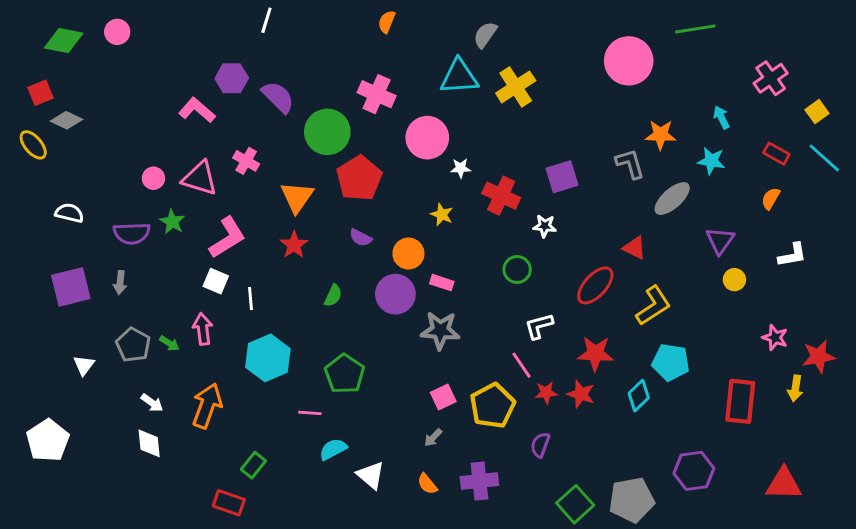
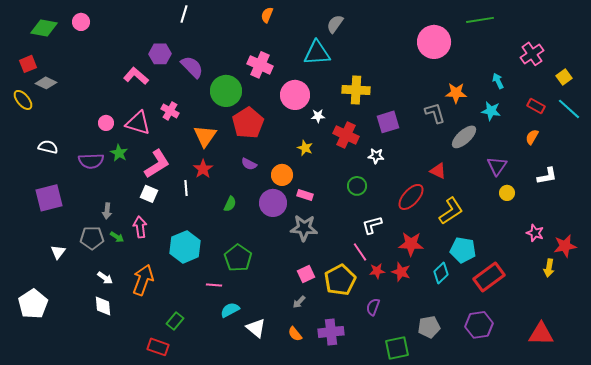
yellow cross: (516, 87) -> (356, 90), moved, turned 36
gray arrow: (120, 283) -> (107, 211), moved
white line: (251, 298) -> (186, 188), moved
gray pentagon: (133, 345) -> (92, 238), turned -30
red rectangle: (740, 401) -> (489, 277), moved, turned 48
gray pentagon: (632, 500) -> (429, 327), moved, size x0.7
green square: (575, 504) -> (397, 348), turned 30

